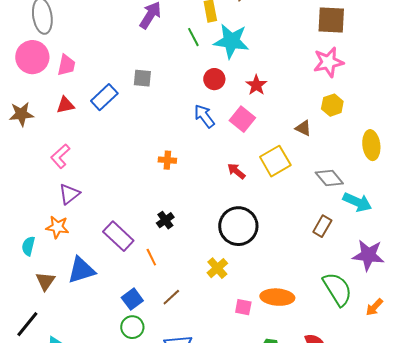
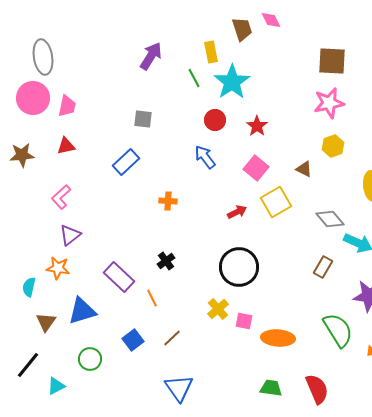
cyan star: (231, 41) -> (232, 82), turned 30
blue rectangle: (104, 97) -> (126, 162), moved
pink square: (242, 119) -> (256, 168), moved
red arrow: (236, 171) -> (237, 212), turned 114
pink square: (243, 307) -> (244, 321), moved
green circle: (132, 327) -> (90, 359), moved

